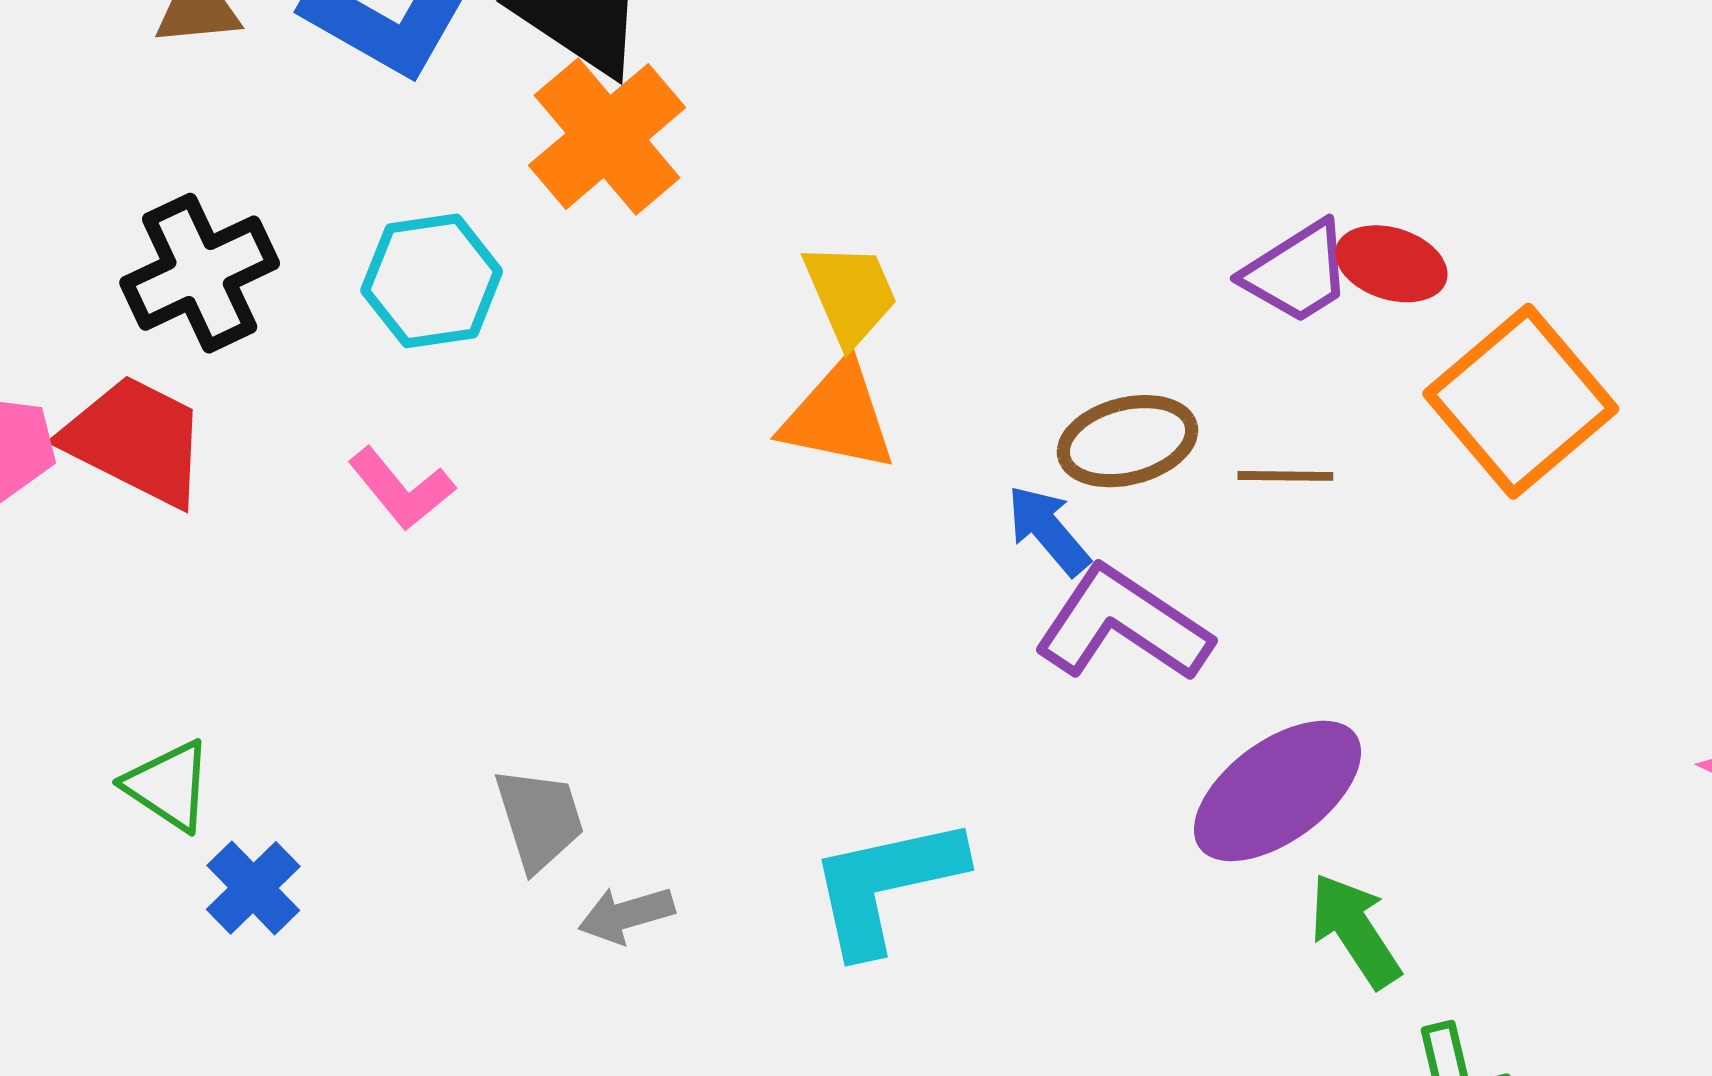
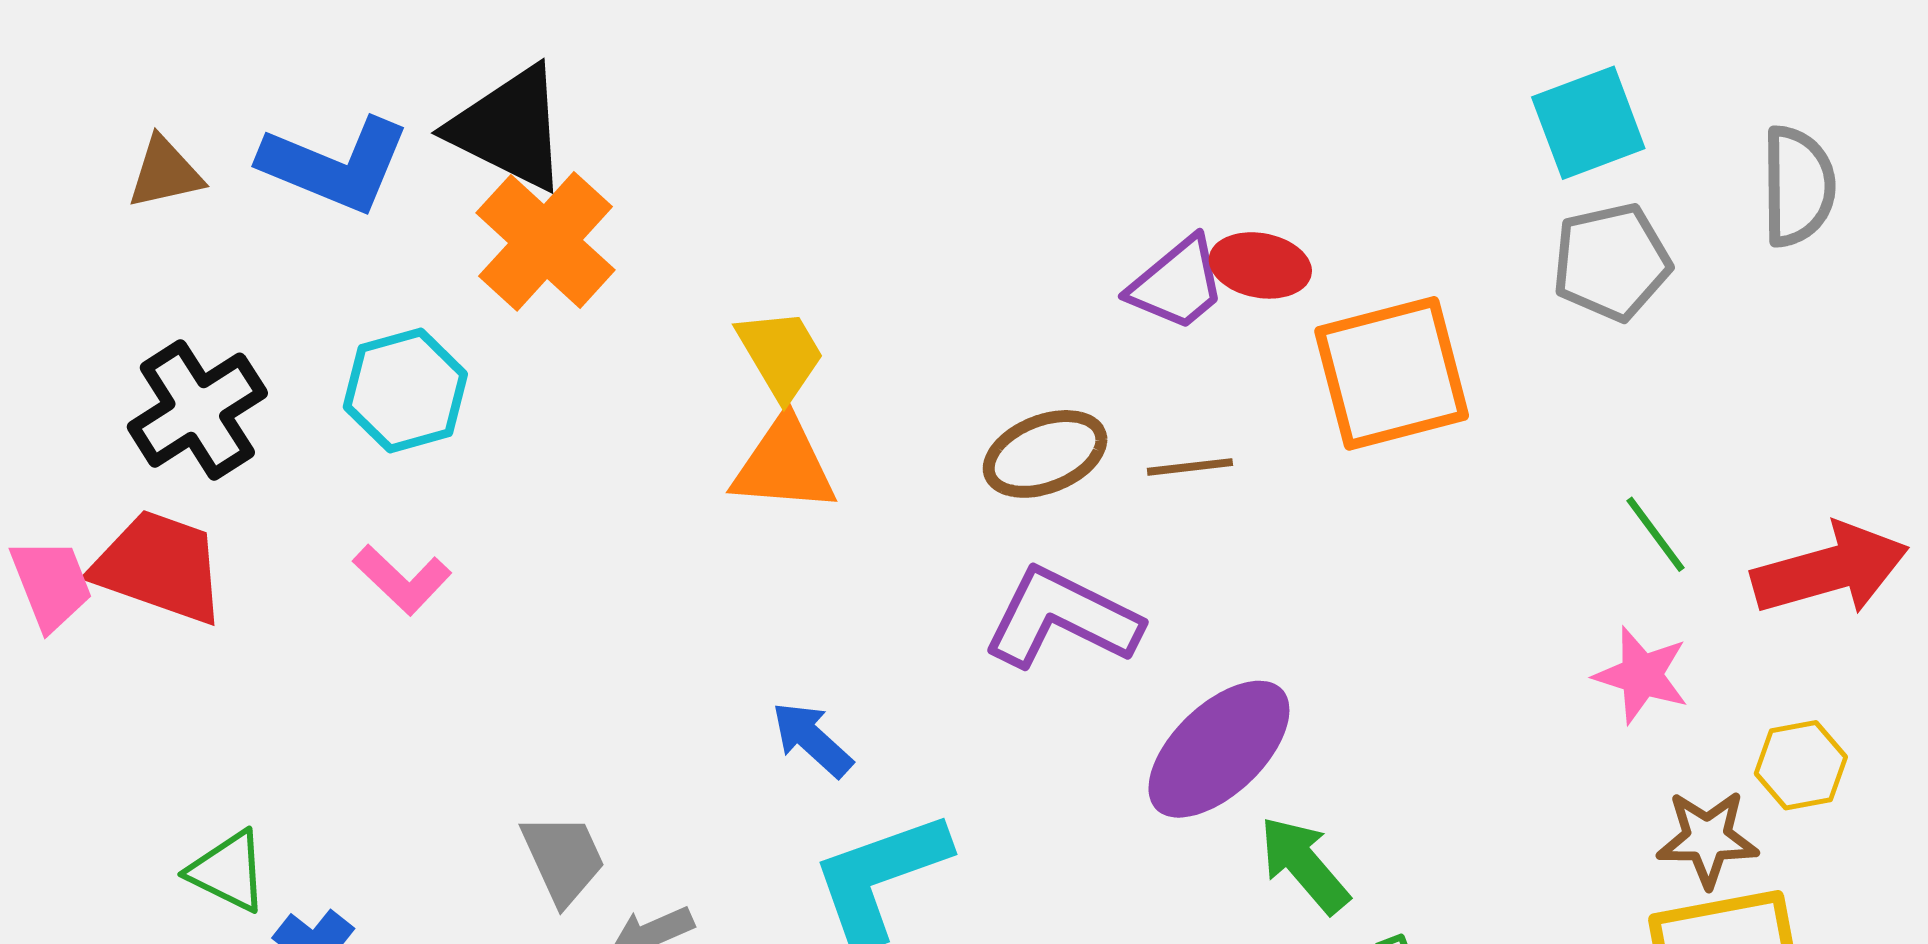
orange square: (1521, 401) -> (1392, 373), turned 33
blue arrow: (1048, 530) -> (812, 739), moved

